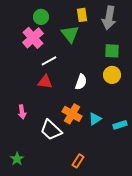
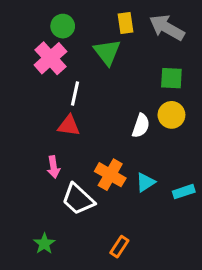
gray arrow: (109, 18) -> (167, 28), turned 110
white line: (49, 61) -> (75, 93), turned -49
white semicircle: (81, 82) -> (141, 126), moved
pink arrow: (22, 112) -> (54, 167), moved
green star: (17, 159) -> (44, 244), moved

